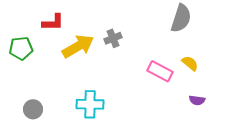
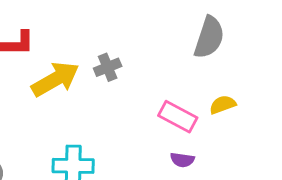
yellow semicircle: (190, 63) -> (223, 105), turned -60
purple semicircle: (197, 100) -> (182, 160), moved

